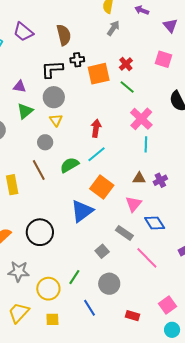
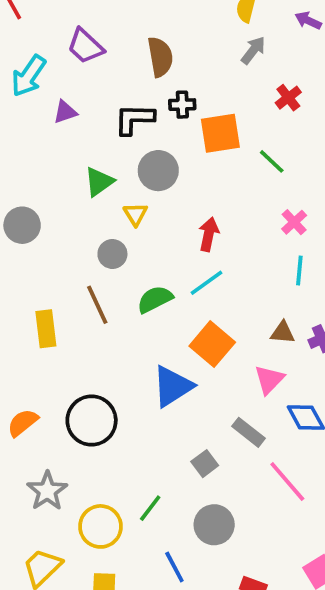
red cross: (126, 64) -> (288, 98), moved
purple triangle: (20, 87) -> (65, 112), moved, turned -32
gray circle: (54, 97) -> (158, 171), moved
green triangle: (25, 111) -> (99, 182), moved
pink cross: (141, 119) -> (294, 222), size x0.6
gray star: (19, 271) -> (47, 491), turned 30

